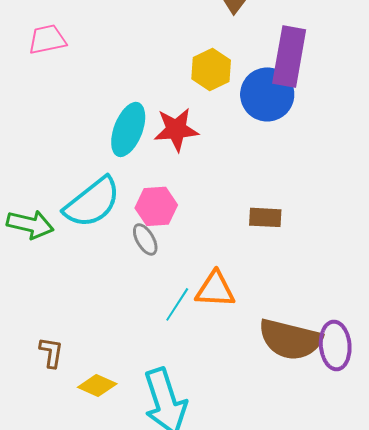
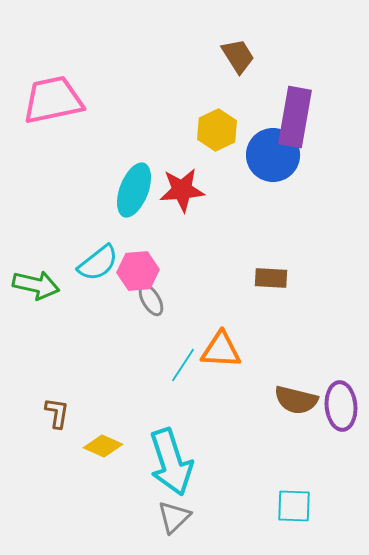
pink trapezoid: (47, 39) -> (53, 100), size x1.6
cyan semicircle: (92, 202) -> (98, 263), size x0.7
pink hexagon: (156, 206) -> (138, 271), moved
brown semicircle: (290, 339) -> (296, 400), size x0.7

